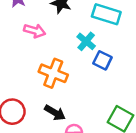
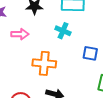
blue square: (102, 60) -> (90, 53), moved

